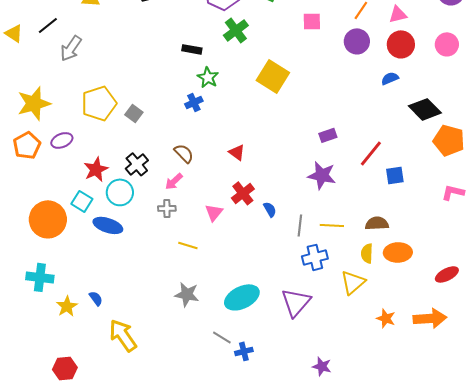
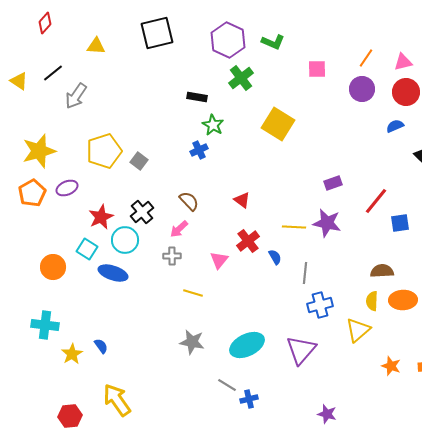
orange circle: (48, 219) -> (53, 267), size x0.7
yellow line: (332, 225) -> (294, 227), moved
yellow arrow: (123, 335) -> (117, 400), moved

